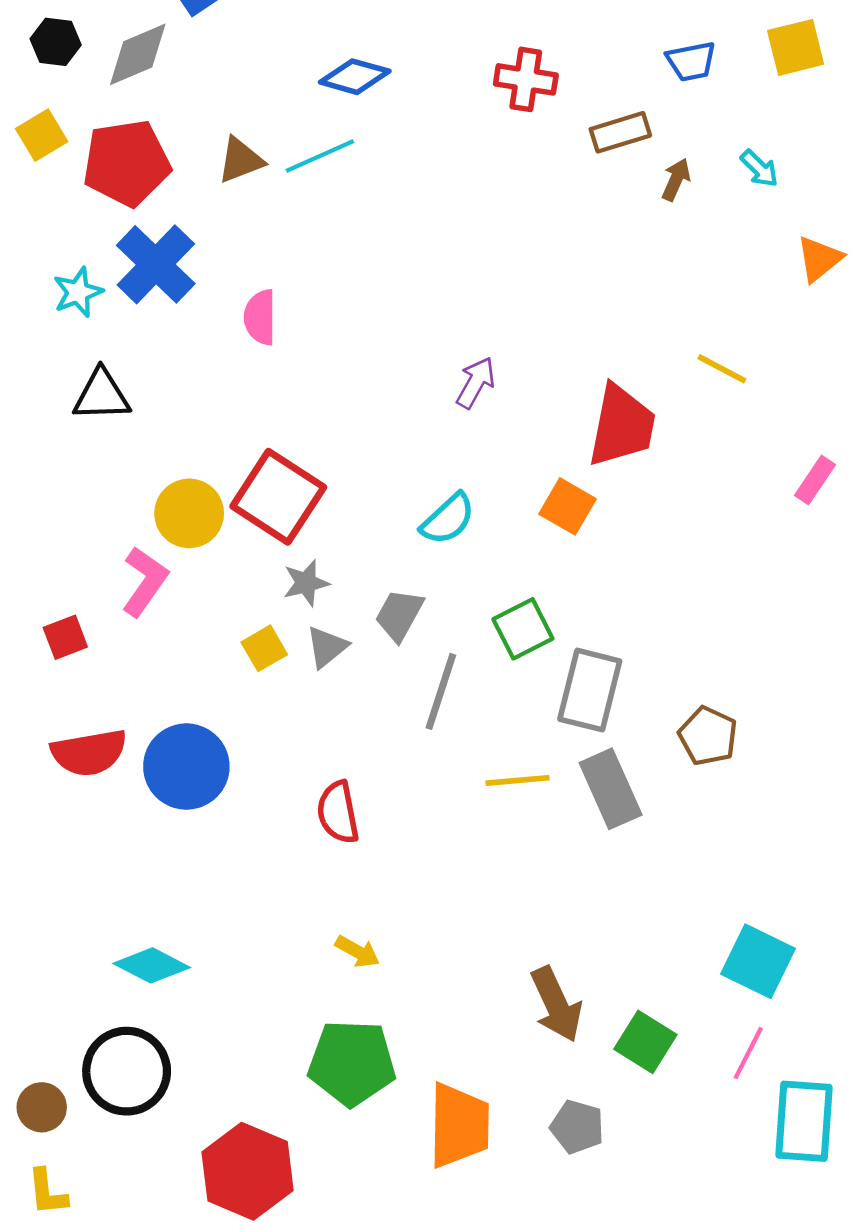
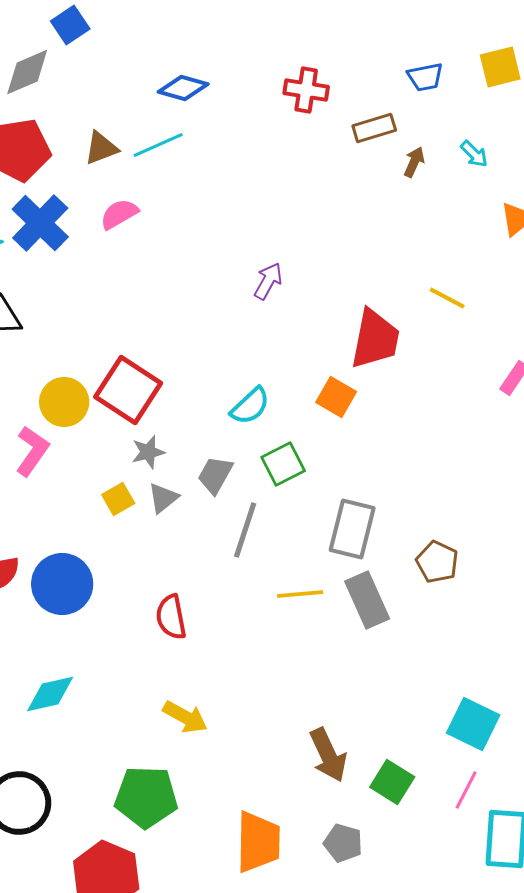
pink semicircle: (260, 317) -> (119, 214), moved, turned 60
purple arrow: (476, 383) -> (268, 281), moved
green square: (523, 629) -> (283, 464), moved
yellow arrow: (357, 952) -> (185, 717), size x1.4
cyan diamond: (152, 965) -> (50, 694), moved, turned -40
green pentagon: (352, 1063) -> (146, 797), moved

